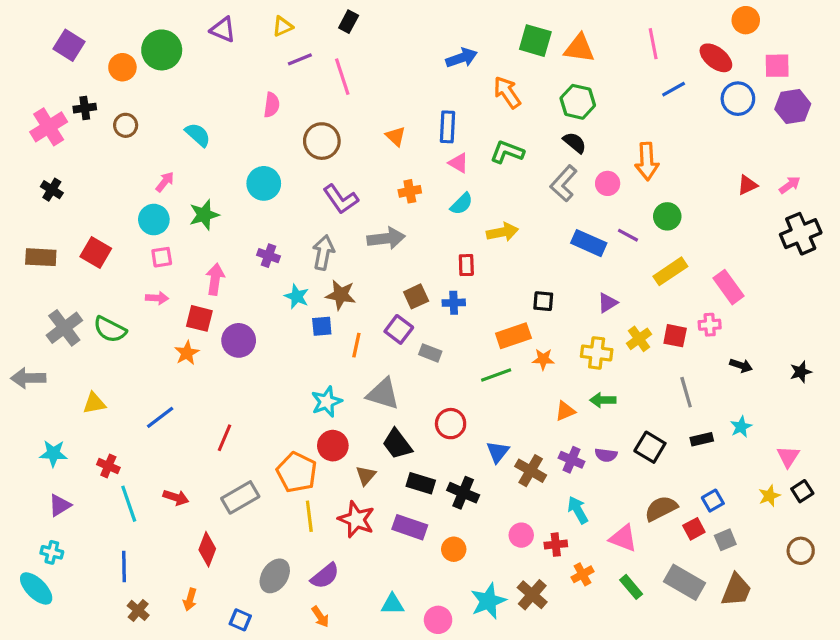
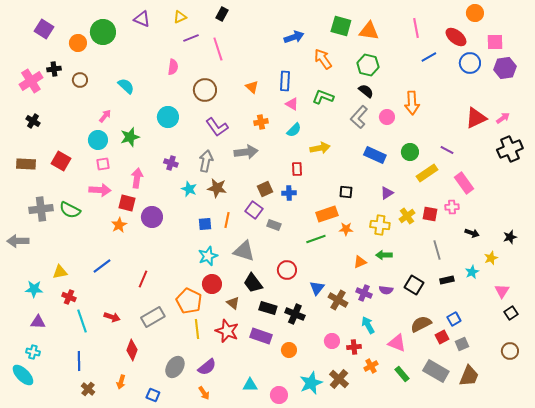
red triangle: (747, 185) -> (476, 118), size x1.6
green circle: (667, 216) -> (410, 152), moved
purple line: (628, 235) -> (447, 150), moved
pink arrow: (157, 298) -> (100, 190), size x1.5
blue square: (322, 326) -> (205, 224), moved
gray cross: (64, 328) -> (41, 209), turned 30
yellow triangle: (94, 403) -> (60, 272), moved
brown triangle: (366, 475) -> (233, 303), turned -32
yellow star: (769, 496) -> (491, 258), moved
purple triangle: (60, 505) -> (38, 322), turned 35

